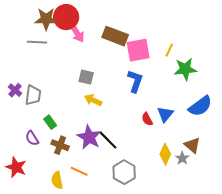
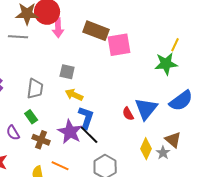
pink arrow: (77, 33) -> (58, 28), turned 30
yellow line: (169, 50) -> (175, 45), moved
blue L-shape: (135, 81) -> (86, 118), moved
gray trapezoid: (33, 95) -> (35, 89), moved
blue triangle: (165, 114) -> (146, 109), size x1.4

